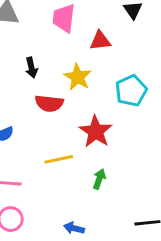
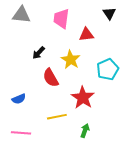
black arrow: (31, 68) -> (39, 53), turned 56
red semicircle: (49, 103) -> (51, 78), turned 54

